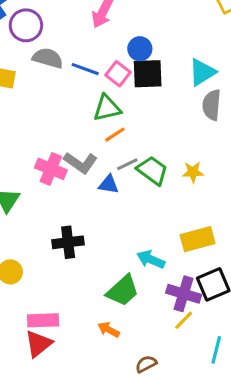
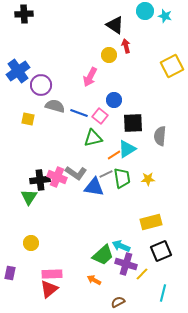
cyan triangle: (202, 72) -> (127, 149), moved
black square: (148, 74) -> (133, 123), moved
orange line: (115, 135) -> (114, 155), moved
green trapezoid: (152, 170) -> (122, 178), turned 45
blue triangle: (109, 185) -> (94, 187), size x1.5
black cross: (68, 242) -> (40, 180), moved
cyan arrow: (151, 259) -> (121, 246), moved
purple cross: (184, 294) -> (126, 264), moved

